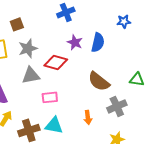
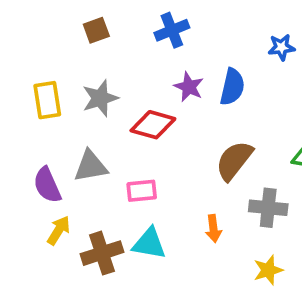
brown square: (17, 24) -> (96, 30), moved
gray triangle: (31, 75) -> (91, 166), moved
brown semicircle: (99, 81) -> (234, 161), turned 90
gray cross: (117, 106) -> (268, 208), turned 30

